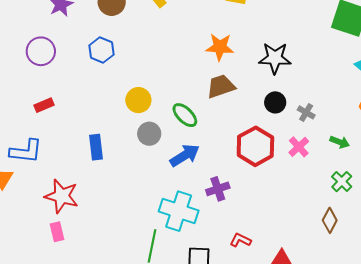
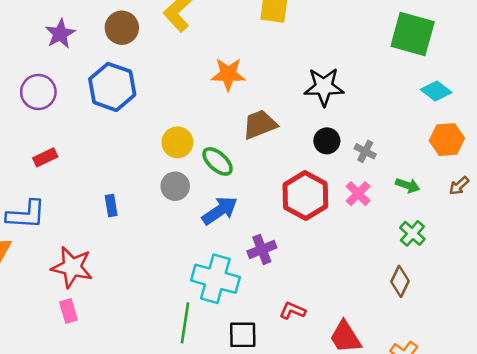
orange star: (220, 47) -> (228, 74), moved
blue hexagon: (101, 50) -> (112, 87), size x1.5
yellow circle: (138, 100) -> (177, 142), moved
blue rectangle: (96, 147) -> (111, 206), size x0.7

